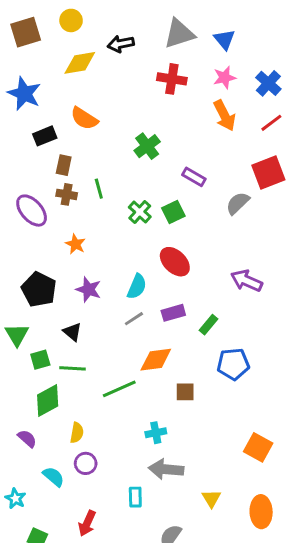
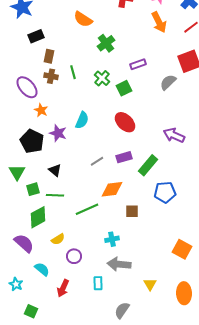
orange semicircle: (84, 118) -> (83, 19), moved
purple rectangle: (194, 177) -> (138, 64), turned -49
green cross: (140, 212) -> (102, 78), moved
orange star: (75, 244) -> (41, 110), moved
cyan semicircle: (137, 287) -> (82, 120), moved
purple star: (89, 289) -> (58, 133), moved
green rectangle: (208, 325) -> (148, 165), size x1.5
yellow semicircle: (77, 433) -> (58, 239), turned 48
purple semicircle: (27, 439) -> (24, 243), size x1.5
purple circle: (86, 463) -> (74, 256), moved
red arrow: (87, 523) -> (63, 288), moved

